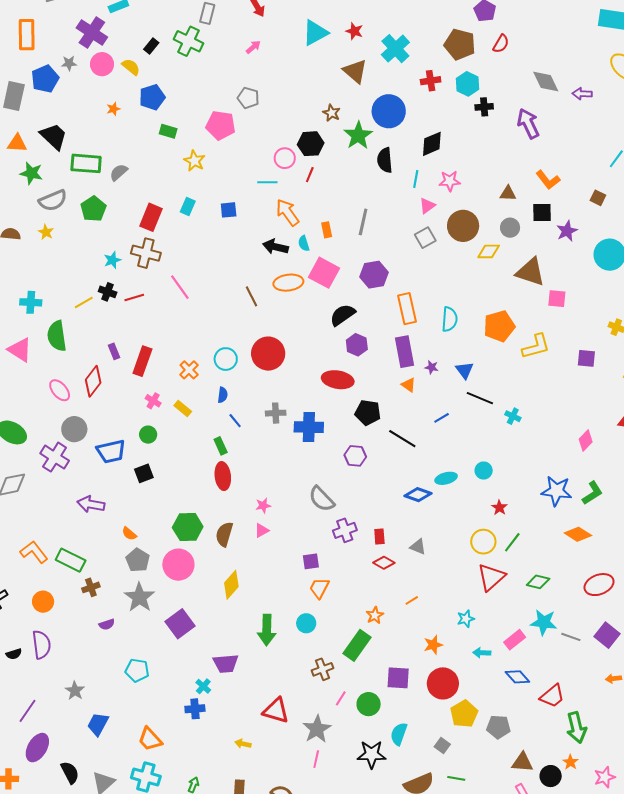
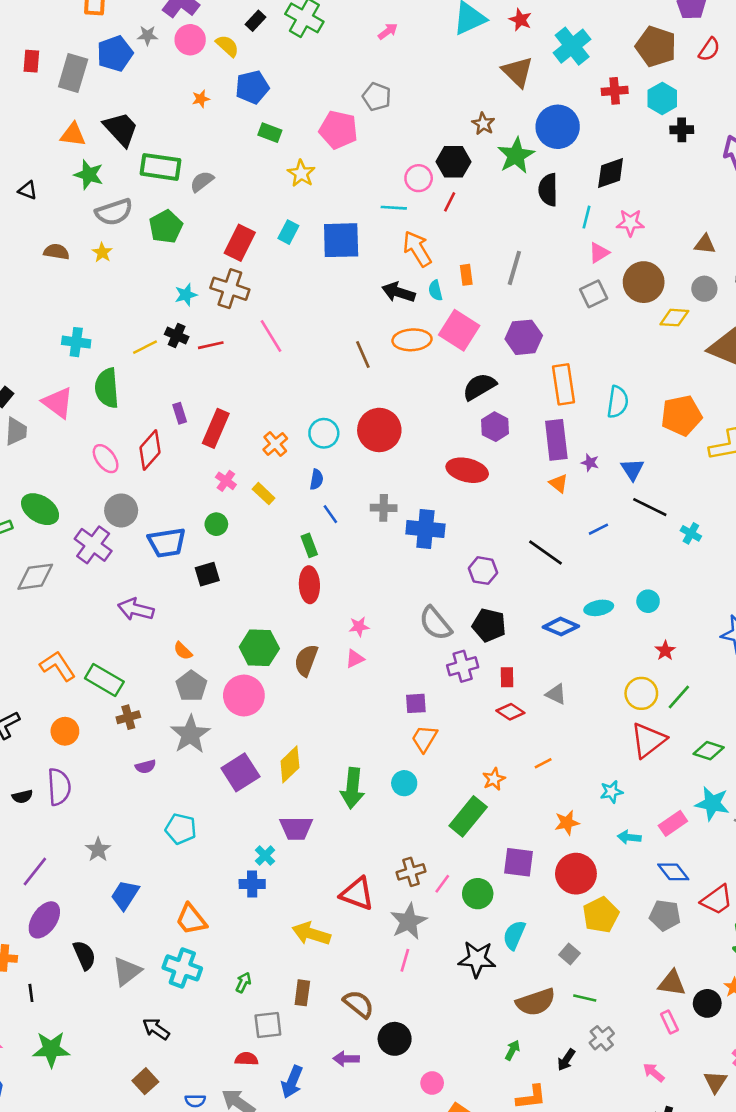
blue square: (229, 210) -> (341, 240), size x1.8
black pentagon: (368, 413) -> (489, 625), moved
yellow diamond: (231, 585) -> (290, 764), moved
brown cross: (322, 669) -> (411, 872), moved
gray pentagon: (498, 727) -> (665, 915), moved
yellow arrow: (243, 744) -> (311, 934), size x1.8

